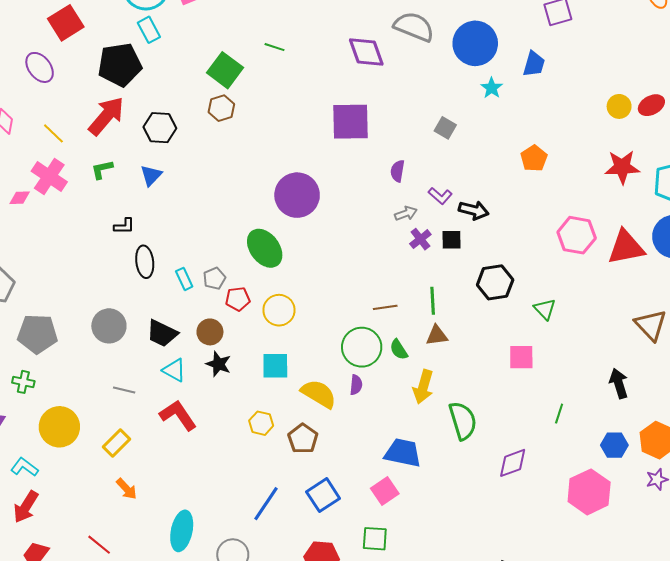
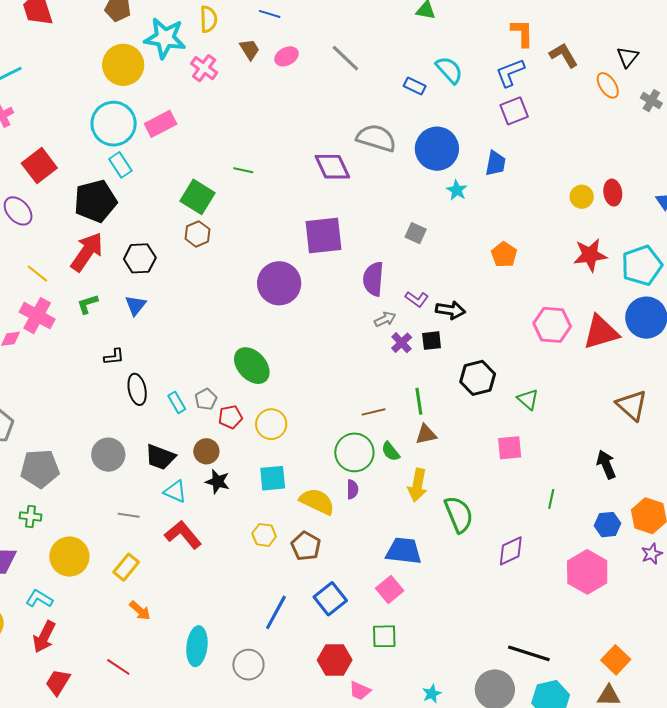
red ellipse: (651, 105) -> (613, 193), turned -65
purple semicircle: (398, 171) -> (373, 279), size x1.6
purple circle: (297, 195) -> (279, 283), moved

